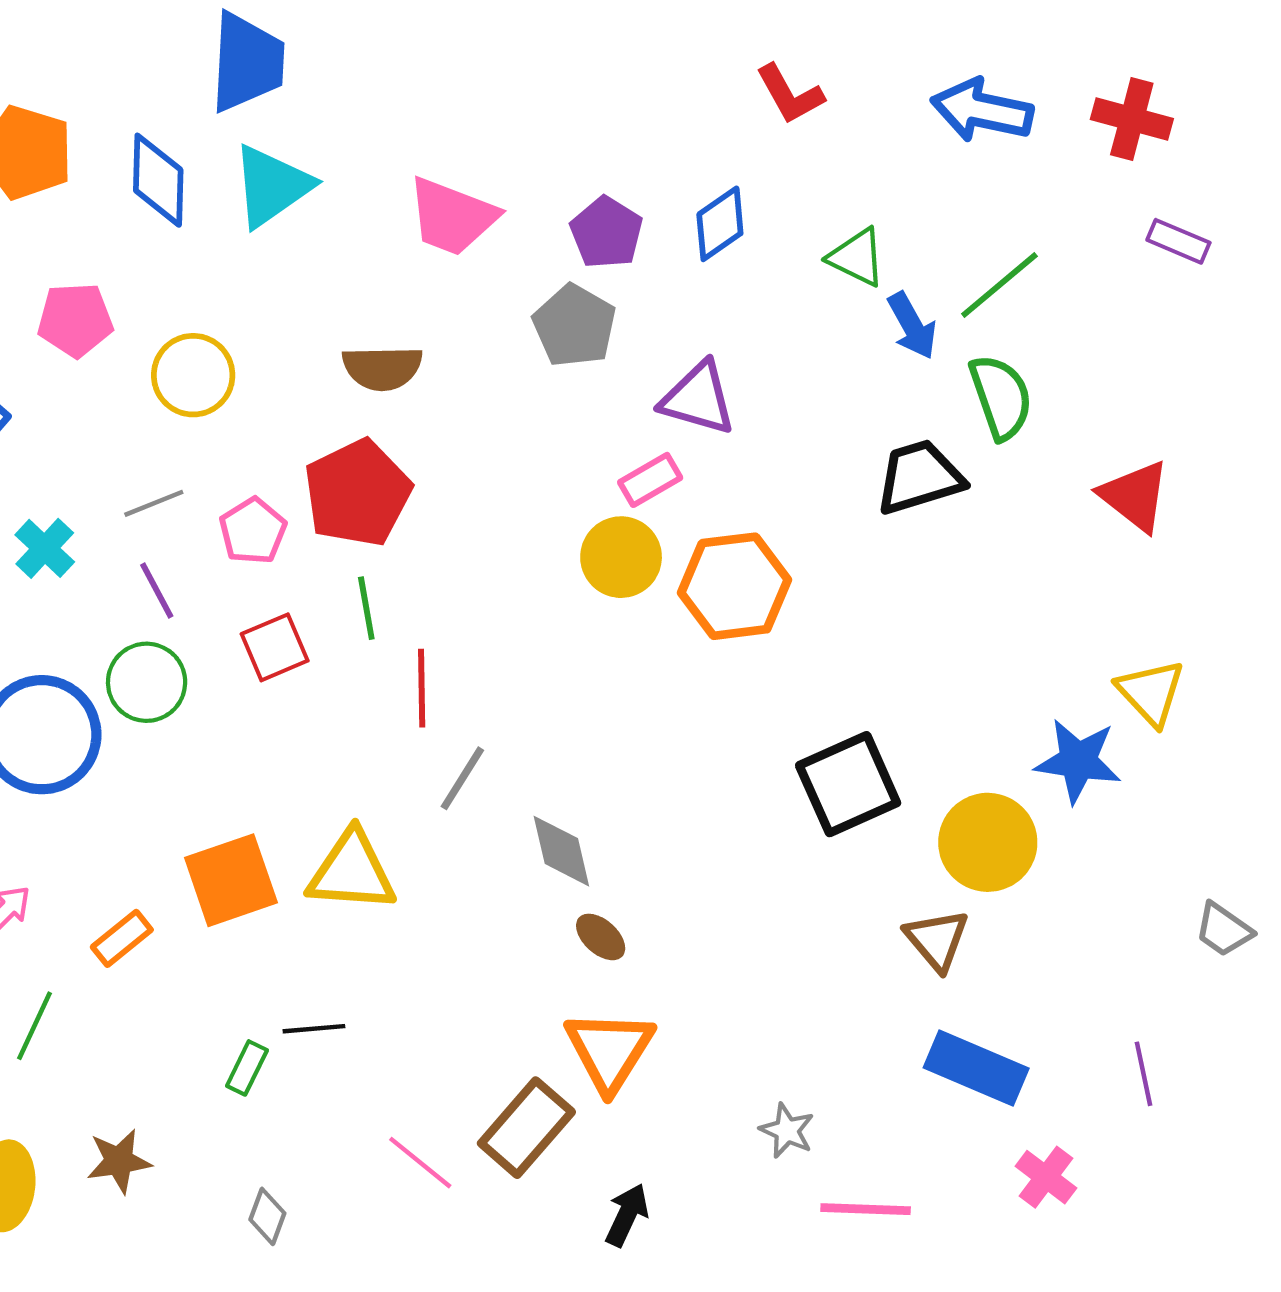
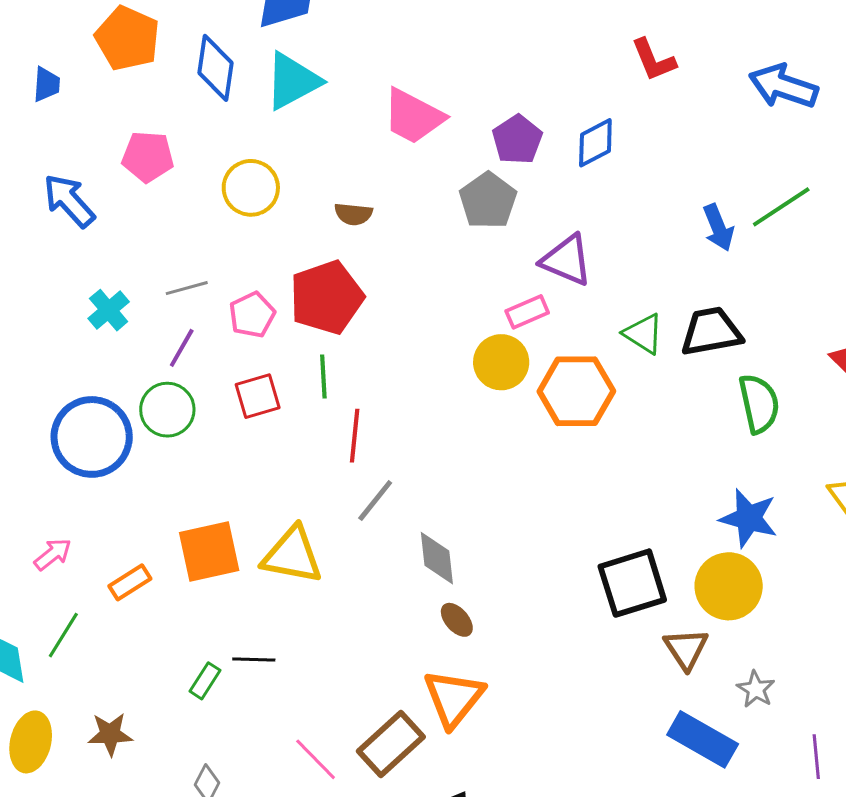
green triangle: (857, 257) -> (643, 334), moved
brown semicircle: (382, 368) -> (353, 214), size x0.7
yellow circle: (193, 375) -> (251, 188), moved
green semicircle: (1001, 397) -> (759, 404), moved
purple line: (157, 591) -> (182, 348), turned 51
blue star: (1078, 761) -> (749, 518), moved
black square: (848, 784) -> (632, 583), moved
gray star: (787, 1131) -> (756, 689), moved

